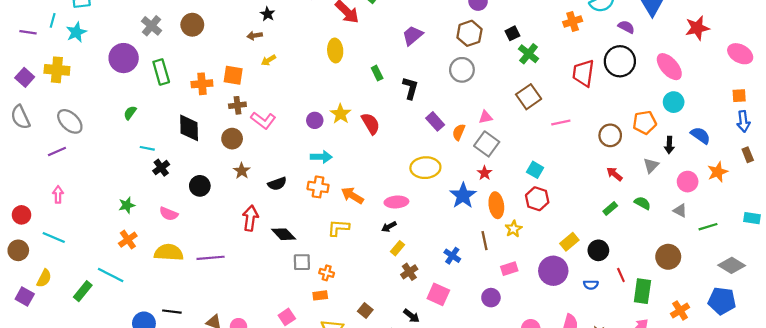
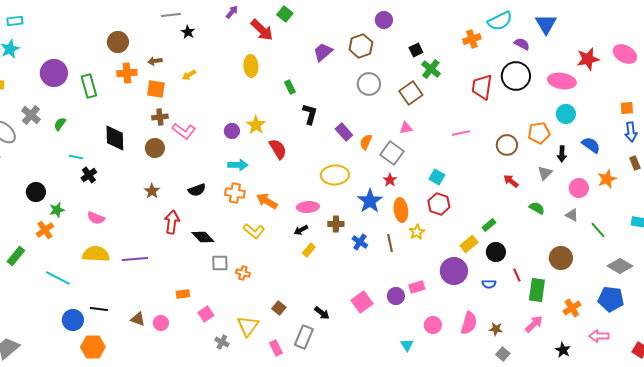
gray cross: (151, 26) -> (31, 115), moved
red star: (697, 28) -> (588, 59), moved
brown hexagon: (469, 33) -> (361, 46), moved
brown arrow: (255, 35) -> (155, 61), moved
pink ellipse: (740, 54) -> (625, 54), moved
pink ellipse: (669, 67) -> (562, 81), turned -40
orange cross: (202, 84) -> (127, 73), moved
black L-shape: (410, 88) -> (310, 114), moved
brown square: (529, 97) -> (411, 93), moved
pink triangle: (486, 117) -> (406, 128), moved
red semicircle: (371, 124) -> (278, 149), moved
brown star: (242, 171) -> (152, 191), moved
black circle: (200, 186) -> (36, 192), moved
green rectangle: (610, 208) -> (489, 225), moved
green line: (708, 227) -> (598, 230), turned 66
yellow L-shape: (338, 228) -> (254, 231), turned -145
orange cross: (128, 240) -> (45, 230), moved
blue cross: (452, 256) -> (360, 242), moved
pink rectangle: (509, 269) -> (417, 287), moved
brown cross: (409, 272) -> (336, 224), moved, turned 35
cyan line: (111, 275) -> (58, 278), moved
green rectangle: (83, 291) -> (16, 256), moved
pink square: (438, 294) -> (362, 302), moved, turned 30
orange rectangle: (320, 295) -> (183, 294), moved

